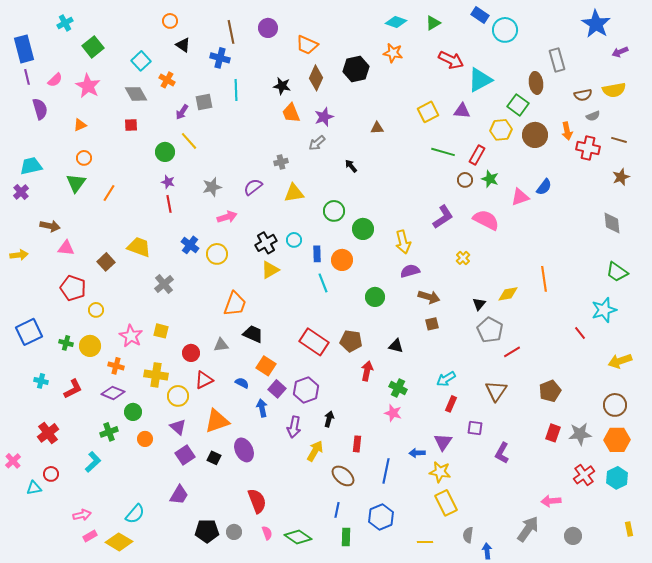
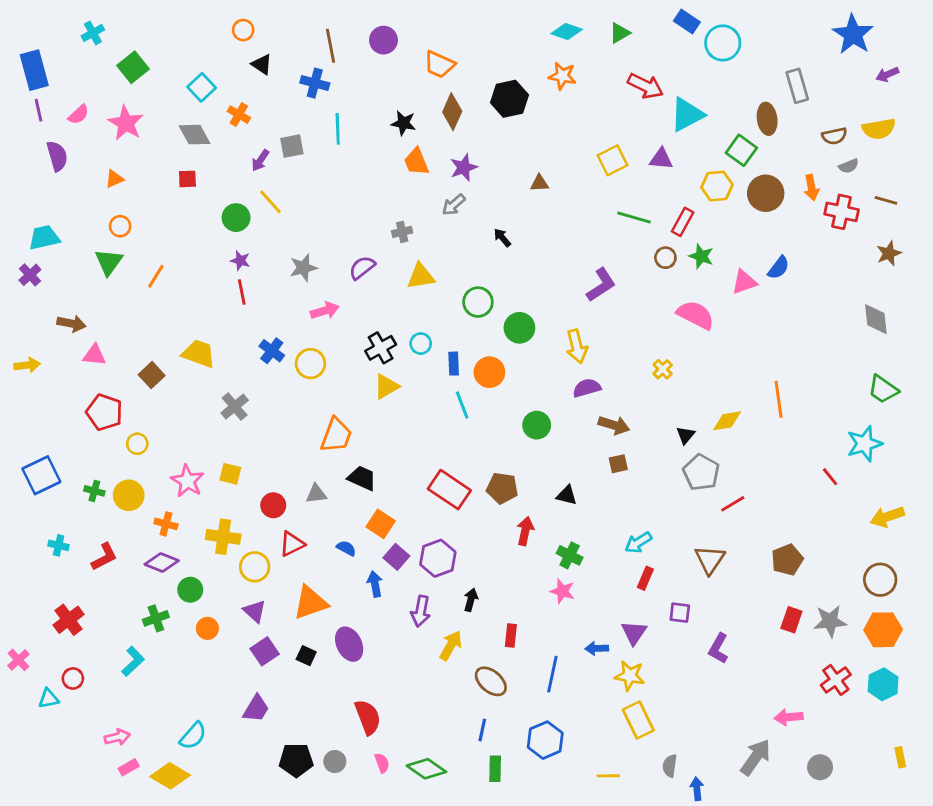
purple L-shape: (443, 217) -> (601, 285), moved

